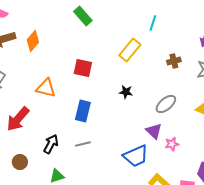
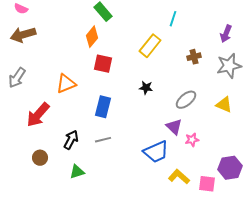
orange diamond: (33, 41) -> (92, 37), moved
orange triangle: (46, 88) -> (66, 84), turned -35

